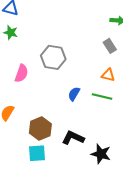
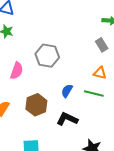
brown hexagon: (40, 128) -> (36, 105), moved
black L-shape: (73, 138) -> (67, 119), moved

